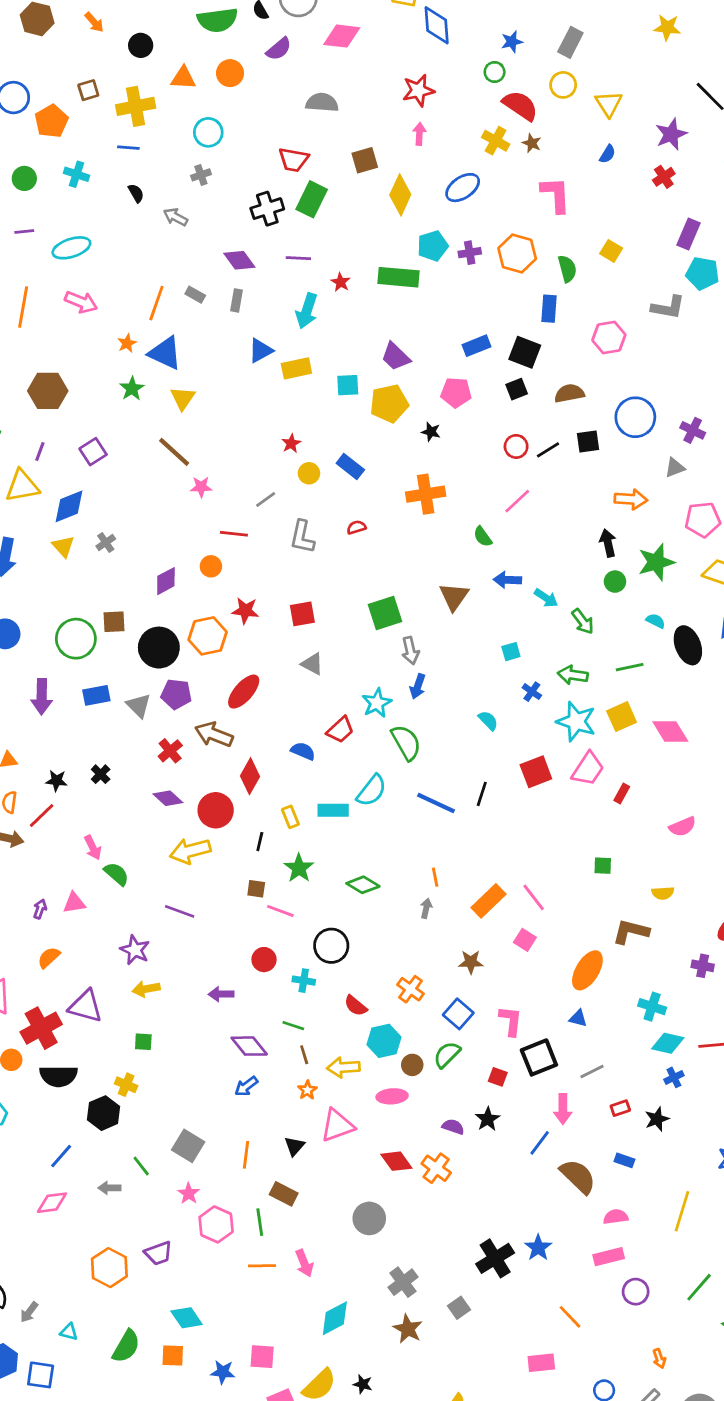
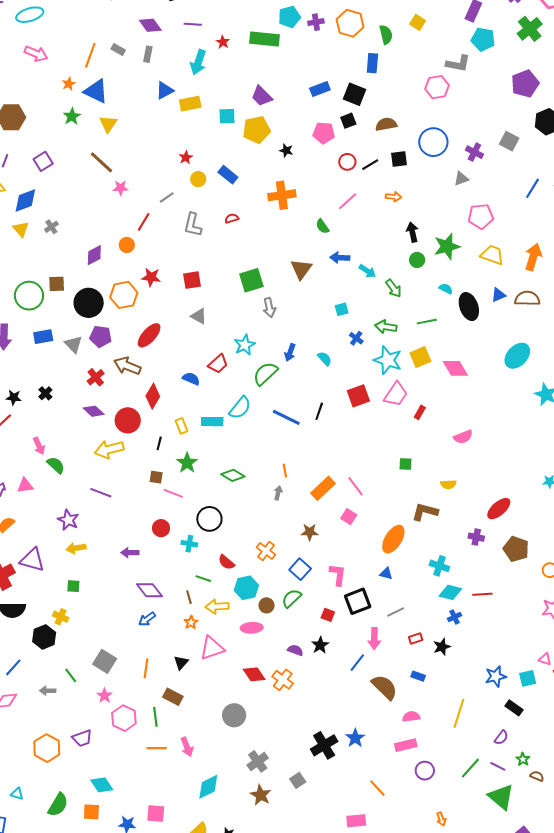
pink hexagon: (609, 337) -> (437, 87), moved
pink pentagon: (456, 392) -> (324, 133), moved
orange arrow: (631, 499) -> (394, 197), moved, size x0.7
red line: (234, 534) -> (144, 222), turned -66
blue arrow: (418, 686) -> (290, 352), moved
green semicircle: (406, 742) -> (265, 374), turned -104
green line: (293, 1026) -> (203, 579), moved

